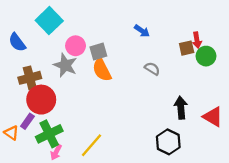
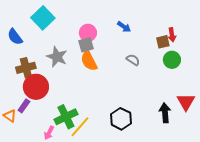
pink circle: (76, 46) -> (88, 33), moved
green circle: (206, 56) -> (172, 60), moved
black arrow: (181, 108) -> (165, 113), moved
red triangle: (213, 117) -> (186, 102), turned 30
green cross: (49, 134) -> (66, 117), moved
black hexagon: (168, 142) -> (121, 119), moved

